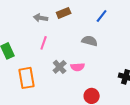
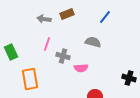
gray cross: (60, 67) -> (63, 56), moved, turned -32

